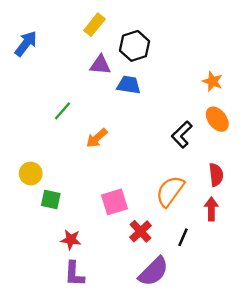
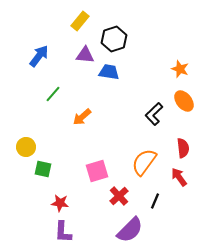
blue arrow: (26, 44) -> (39, 56), moved
red arrow: (211, 209) -> (179, 177), turned -36

